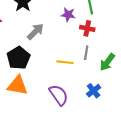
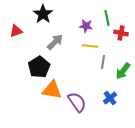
red cross: (87, 28) -> (121, 33), moved
yellow line: (65, 62) -> (90, 46), moved
orange triangle: (17, 85) -> (52, 90), moved

